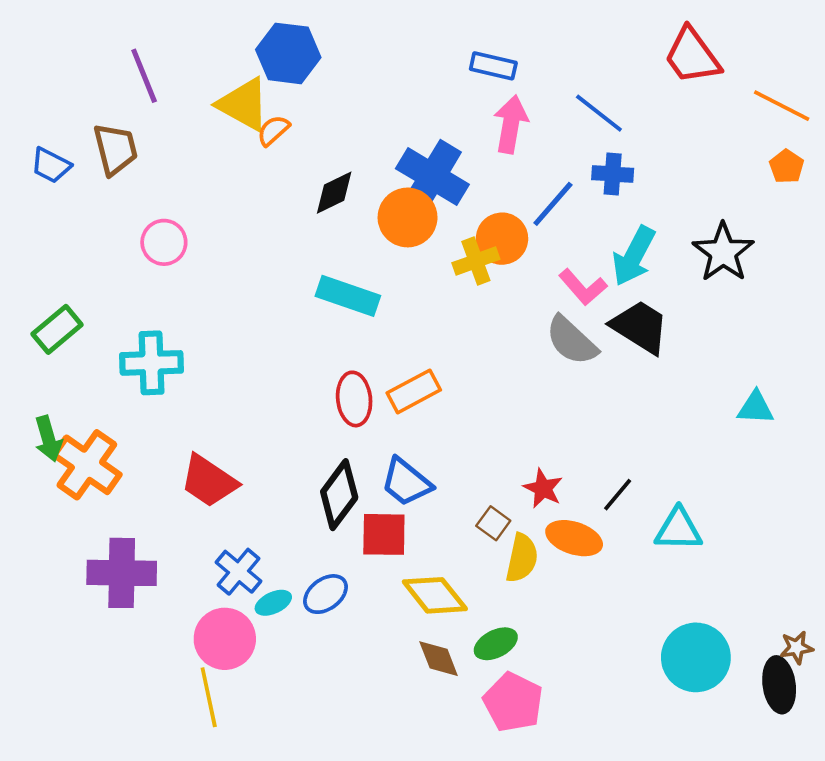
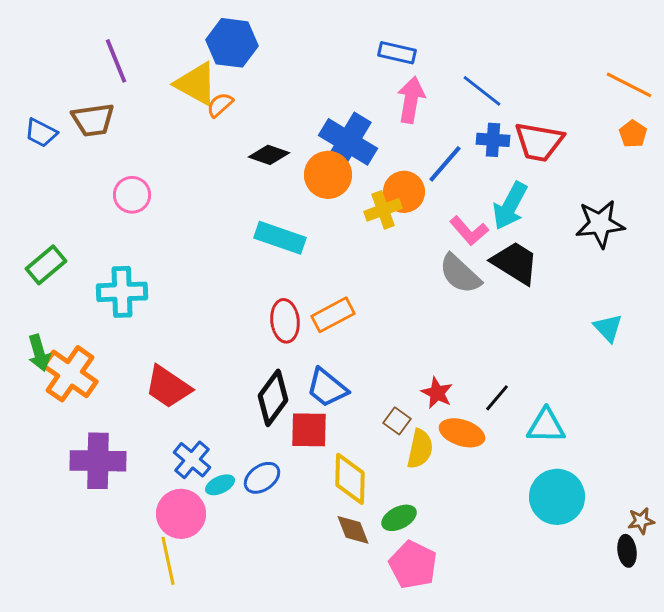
red trapezoid: (692, 56) -> (539, 142), moved, turned -44
brown trapezoid: (115, 149) -> (93, 120), turned 96
black diamond: (334, 193) -> (269, 155), turned 45
black star: (723, 252) -> (600, 224), moved, turned 30
cyan triangle: (756, 408) -> (608, 328), turned 44
yellow diamond: (435, 595) -> (350, 479), turned 40
cyan circle: (696, 657) -> (557, 497), moved
black ellipse: (779, 685) -> (627, 551), size x0.7

